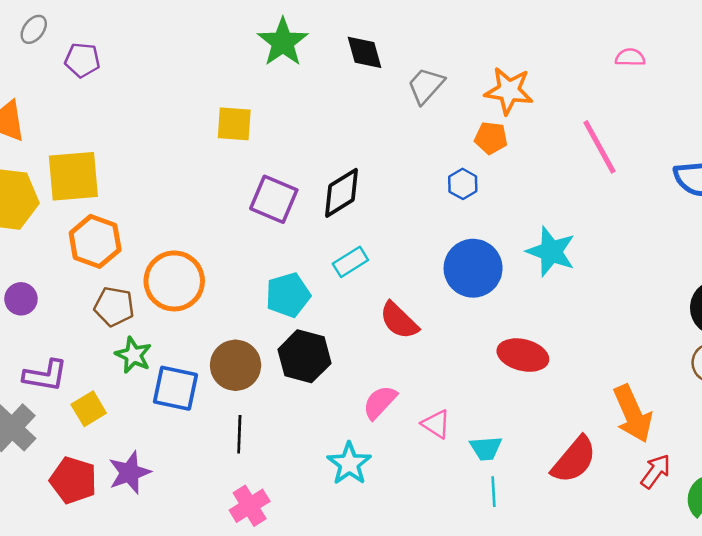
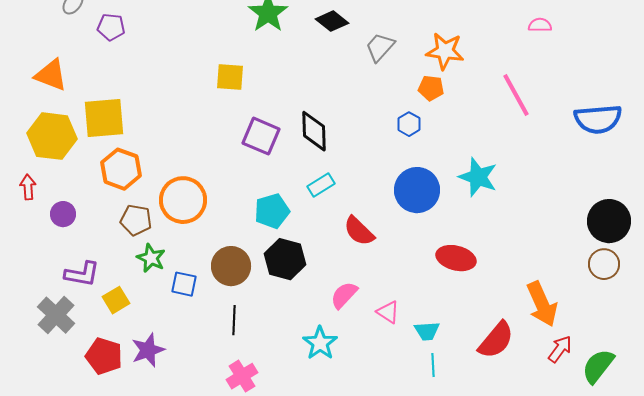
black diamond: (364, 52) -> (332, 21), turned -36
black diamond: (342, 193) -> (314, 131), turned -60
blue square: (175, 388) -> (184, 284), size x0.7

